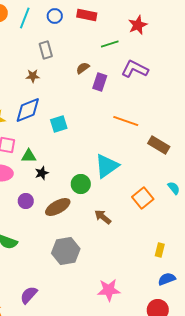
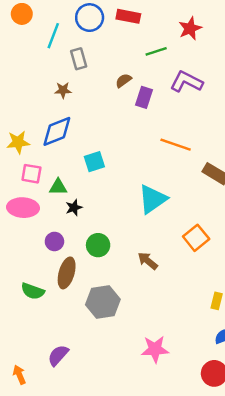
blue circle: (55, 16) -> (90, 18), size x1.5
cyan line: (25, 18) -> (53, 36), moved
cyan square: (59, 124) -> (94, 162), moved
green circle: (81, 184) -> (98, 245), moved
brown ellipse: (58, 207) -> (67, 273), moved, turned -45

